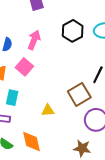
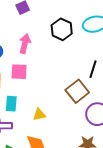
pink square: (24, 67) -> (19, 72), turned -30
yellow triangle: (48, 110) -> (39, 115), moved

